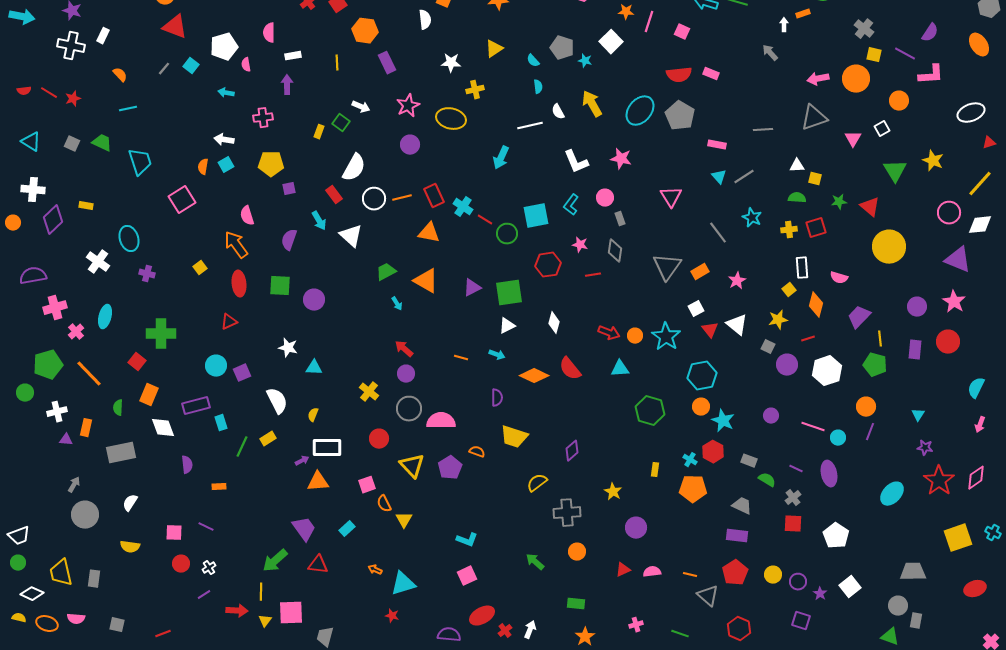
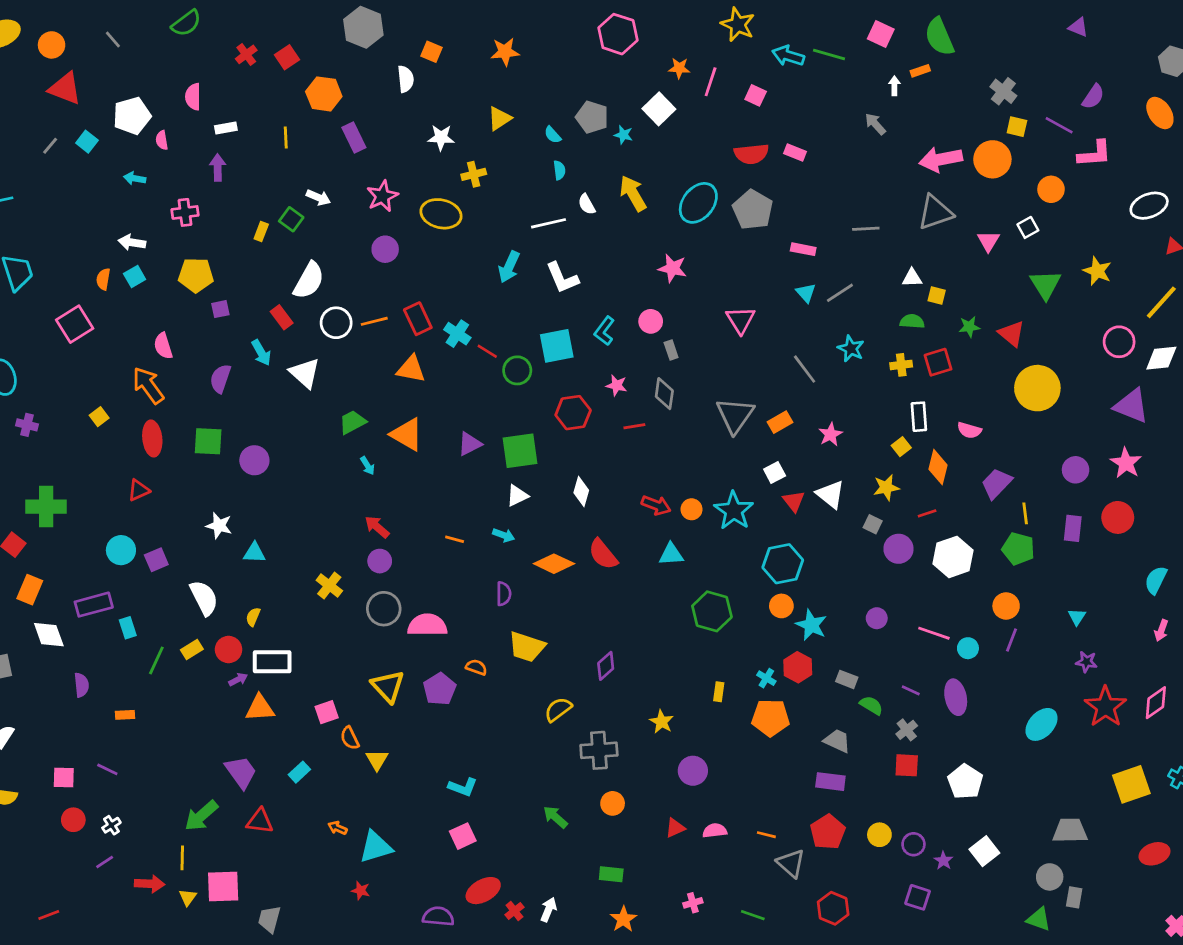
pink arrow: (818, 79) -> (941, 159), size x1.4
white L-shape: (576, 162) -> (562, 278), moved
red circle: (379, 439) -> (229, 650), moved

